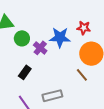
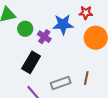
black rectangle: (25, 72) -> (31, 62), size x1.5
brown line: (82, 75) -> (86, 78), moved, turned 56

